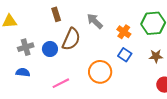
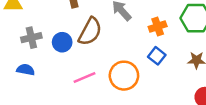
orange cross: (124, 32) -> (158, 26), turned 32
pink line: (61, 83) -> (84, 78), moved

